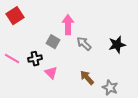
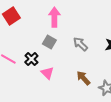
pink arrow: (68, 25) -> (54, 17), moved
black cross: (35, 59) -> (31, 59), turned -32

